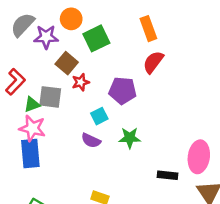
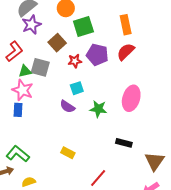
purple star: (46, 37) -> (31, 25), moved, turned -30
red star: (81, 82) -> (75, 61), moved
purple pentagon: (123, 91) -> (97, 55), moved
blue rectangle: (30, 154) -> (18, 110), size x0.6
pink ellipse: (199, 157) -> (131, 98), moved

